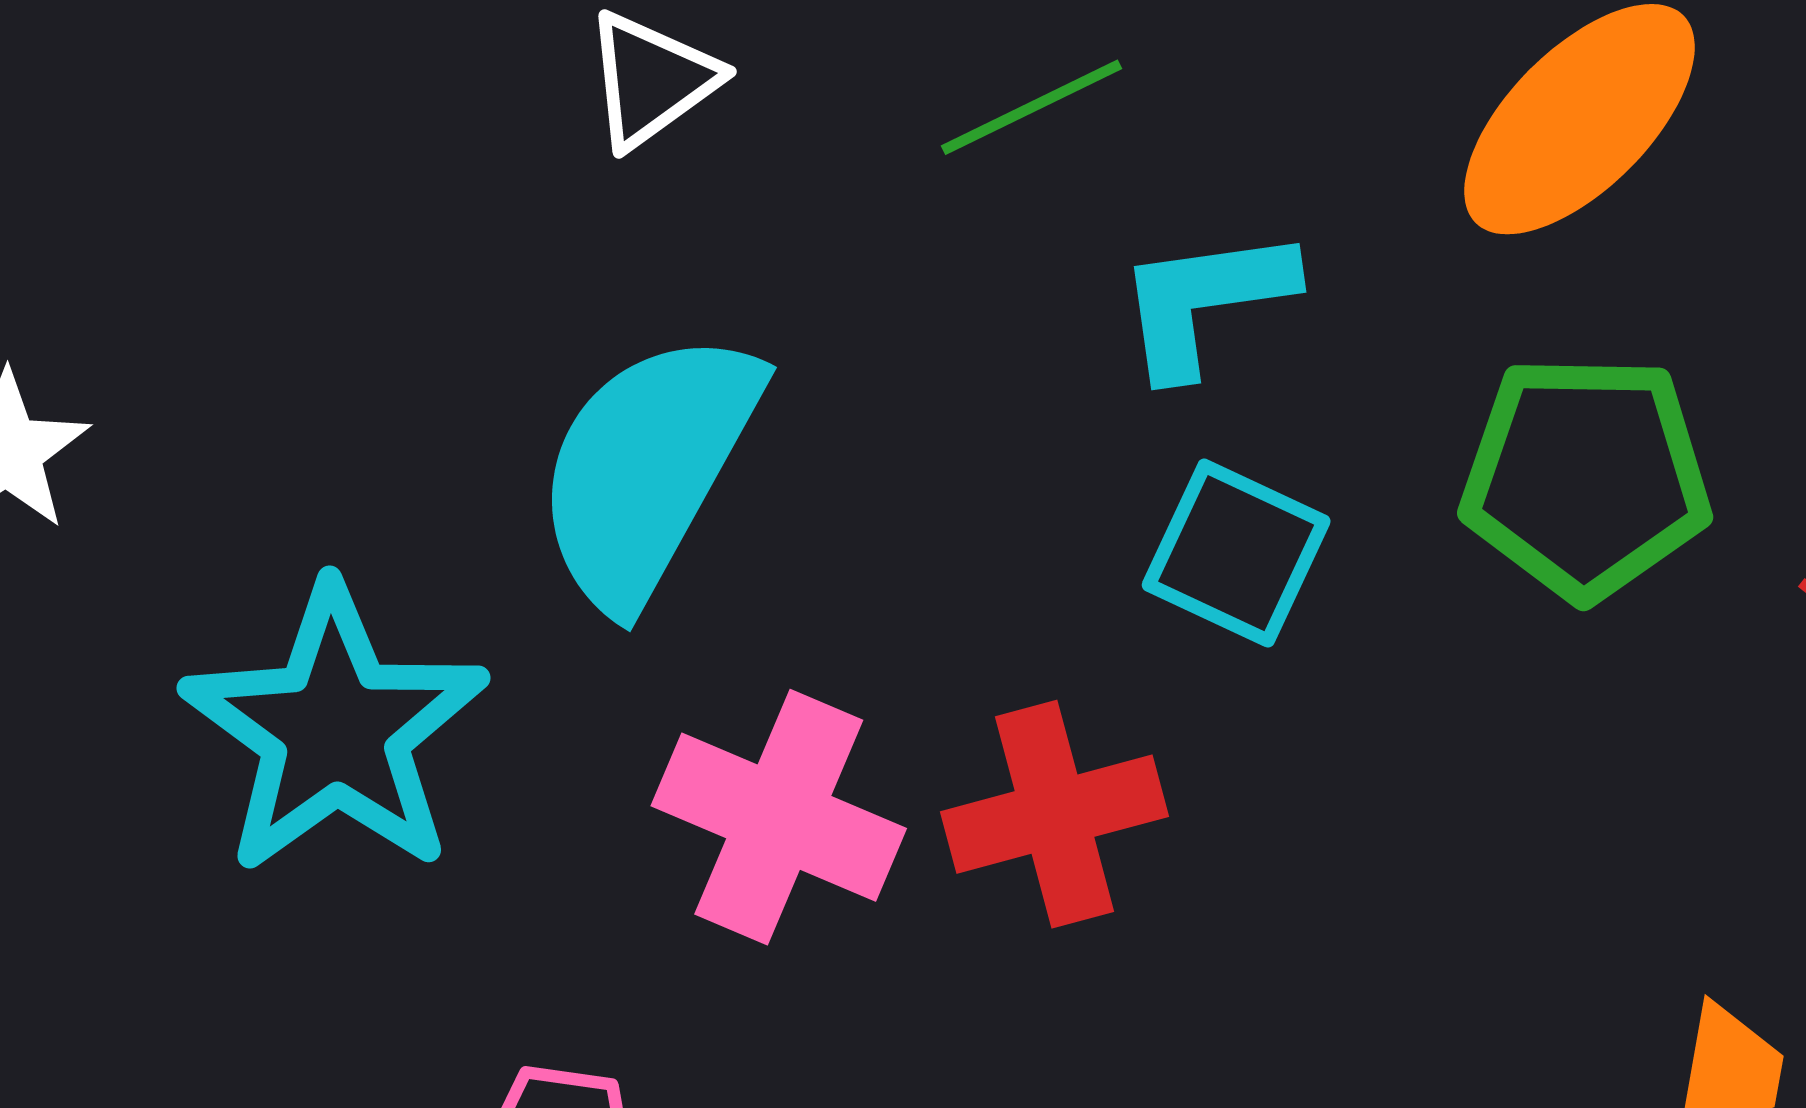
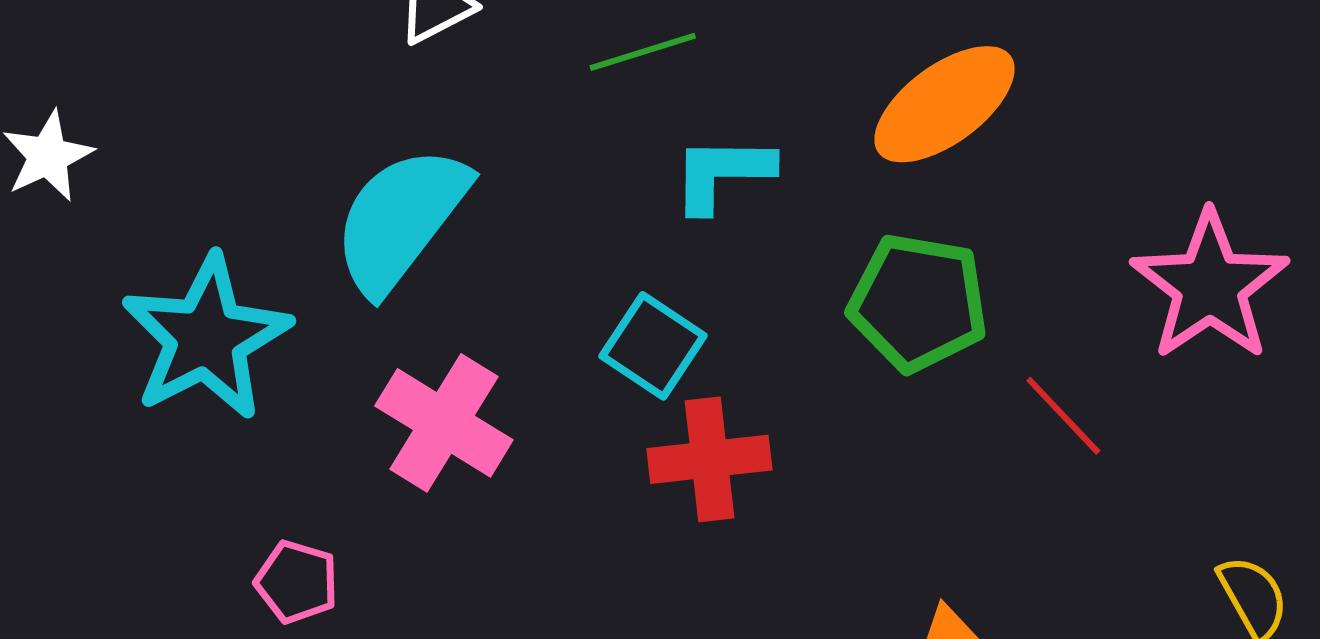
cyan square: (1236, 553) -> (653, 346), moved
red cross: (1054, 814) -> (709, 459), moved

